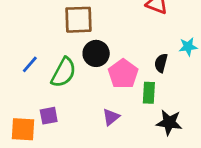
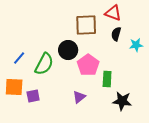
brown square: (78, 20) -> (86, 25), moved
black semicircle: (161, 63) -> (116, 34), moved
orange square: (23, 129) -> (14, 87), moved

